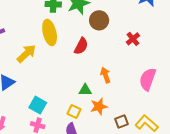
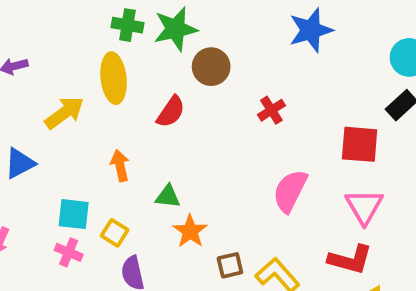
orange arrow: (105, 75) -> (120, 166), moved
cyan square: (38, 105) -> (74, 214), turned -30
orange star: (99, 106) -> (190, 231), turned -30
yellow square: (74, 112) -> (115, 233), moved

